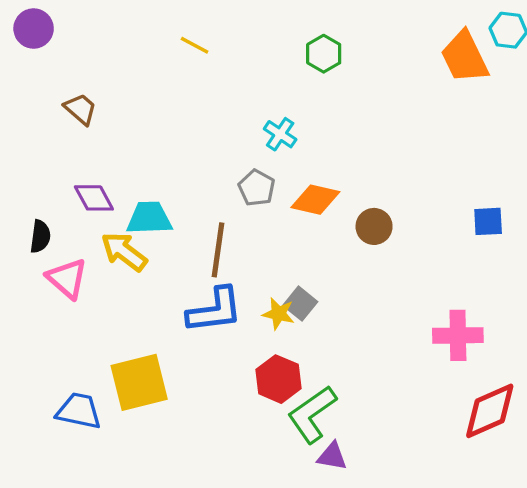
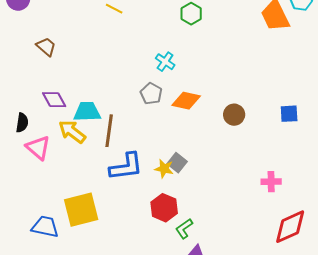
brown circle: (374, 226) -> (234, 115), moved
brown line: (218, 250) -> (109, 131), moved
pink cross: (458, 335) -> (271, 182), size x0.7
green L-shape: (312, 414) -> (184, 229), size x0.6

